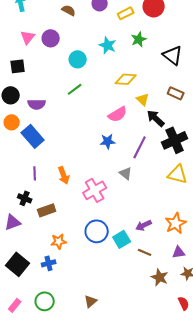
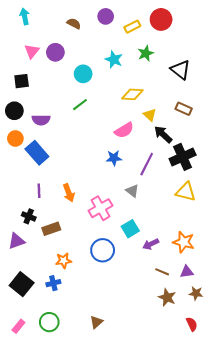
orange star: (176, 223) -> (184, 242), turned -30
cyan square: (122, 239) -> (130, 229), moved
brown line: (145, 252) -> (162, 272), moved

